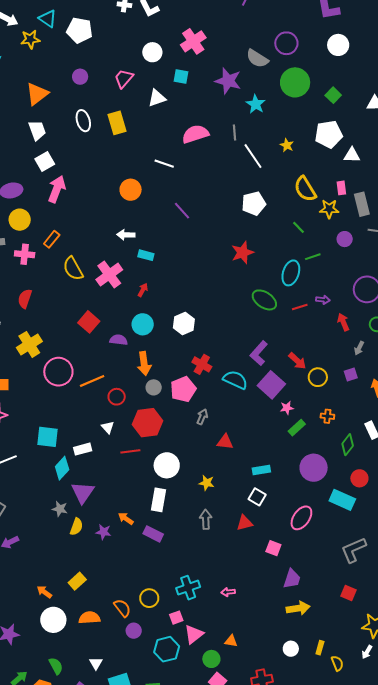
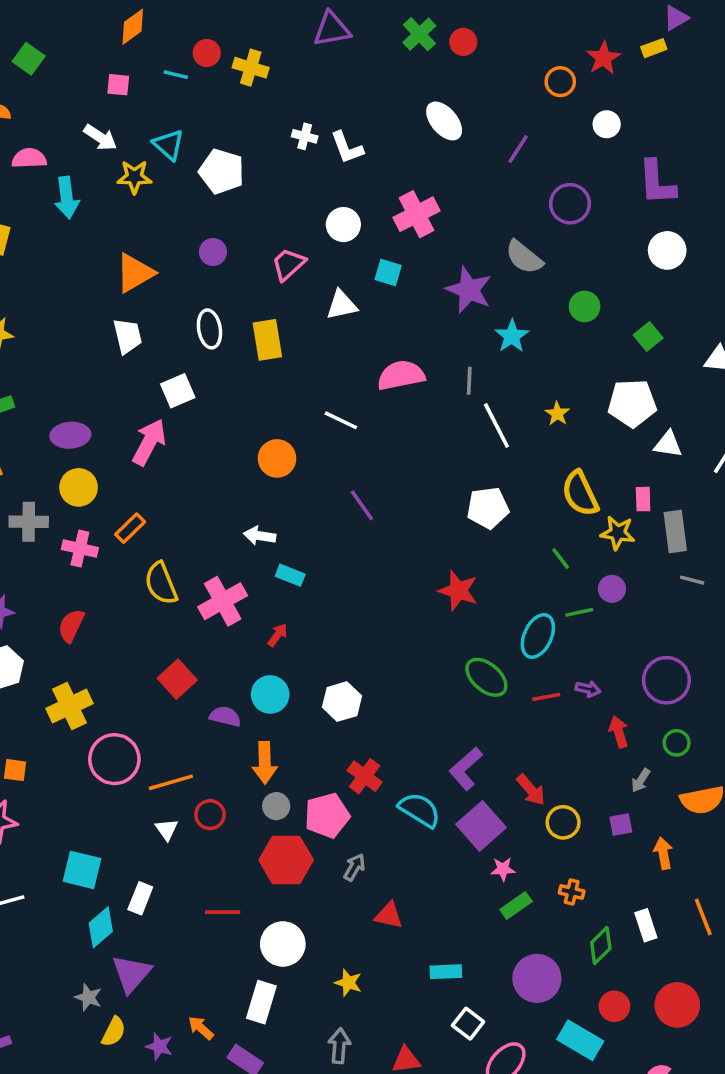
purple circle: (286, 43) -> (570, 204), moved
green circle: (295, 82) -> (585, 306), size x0.6
white square: (45, 161) -> (178, 391), moved
purple circle: (345, 239) -> (612, 589), moved
red star: (242, 253) -> (458, 591), turned 30
red hexagon: (148, 423) -> (286, 860), moved
white triangle: (108, 427) -> (167, 830), moved
white rectangle: (83, 449) -> (140, 898), turned -60
white square: (257, 497) -> (468, 1024), moved

